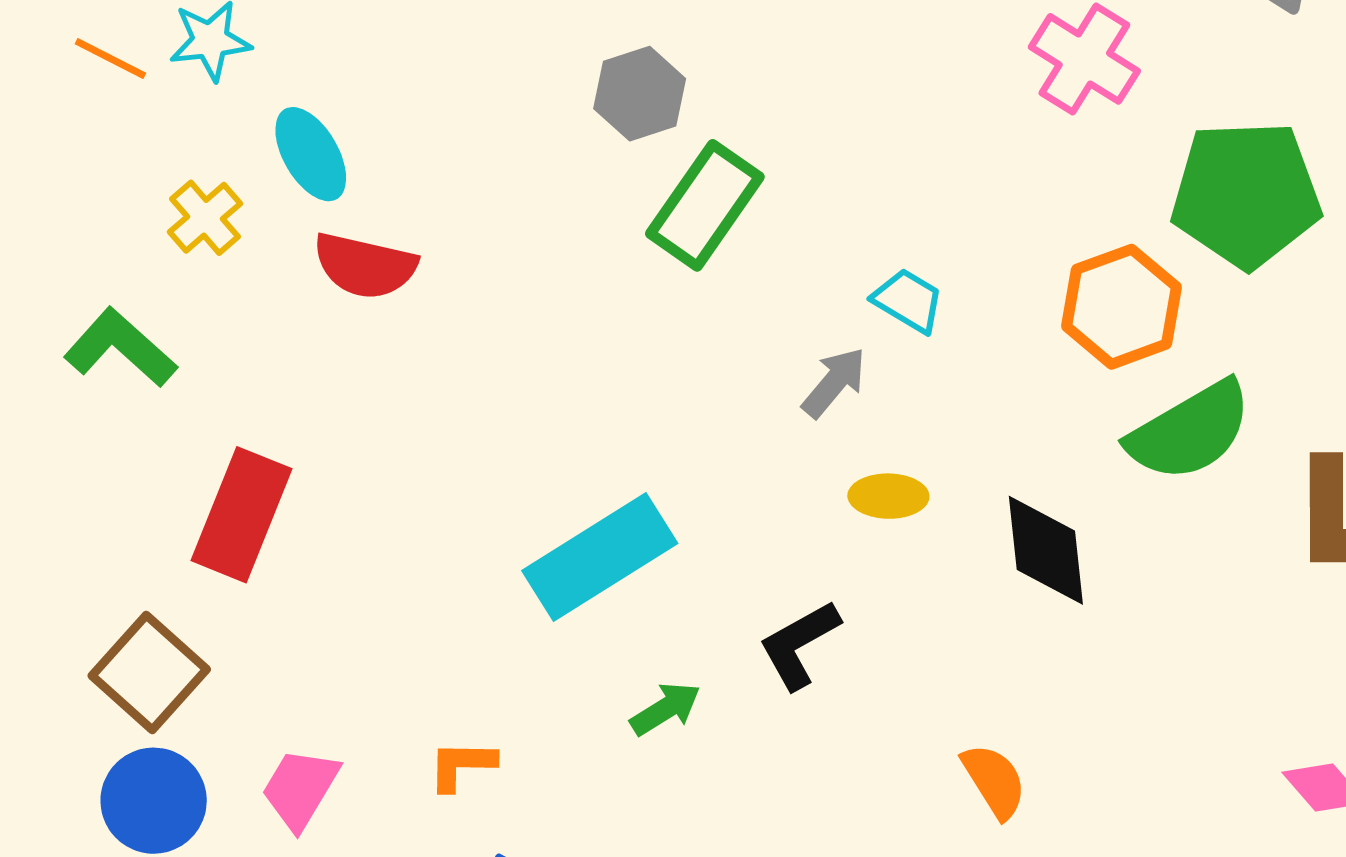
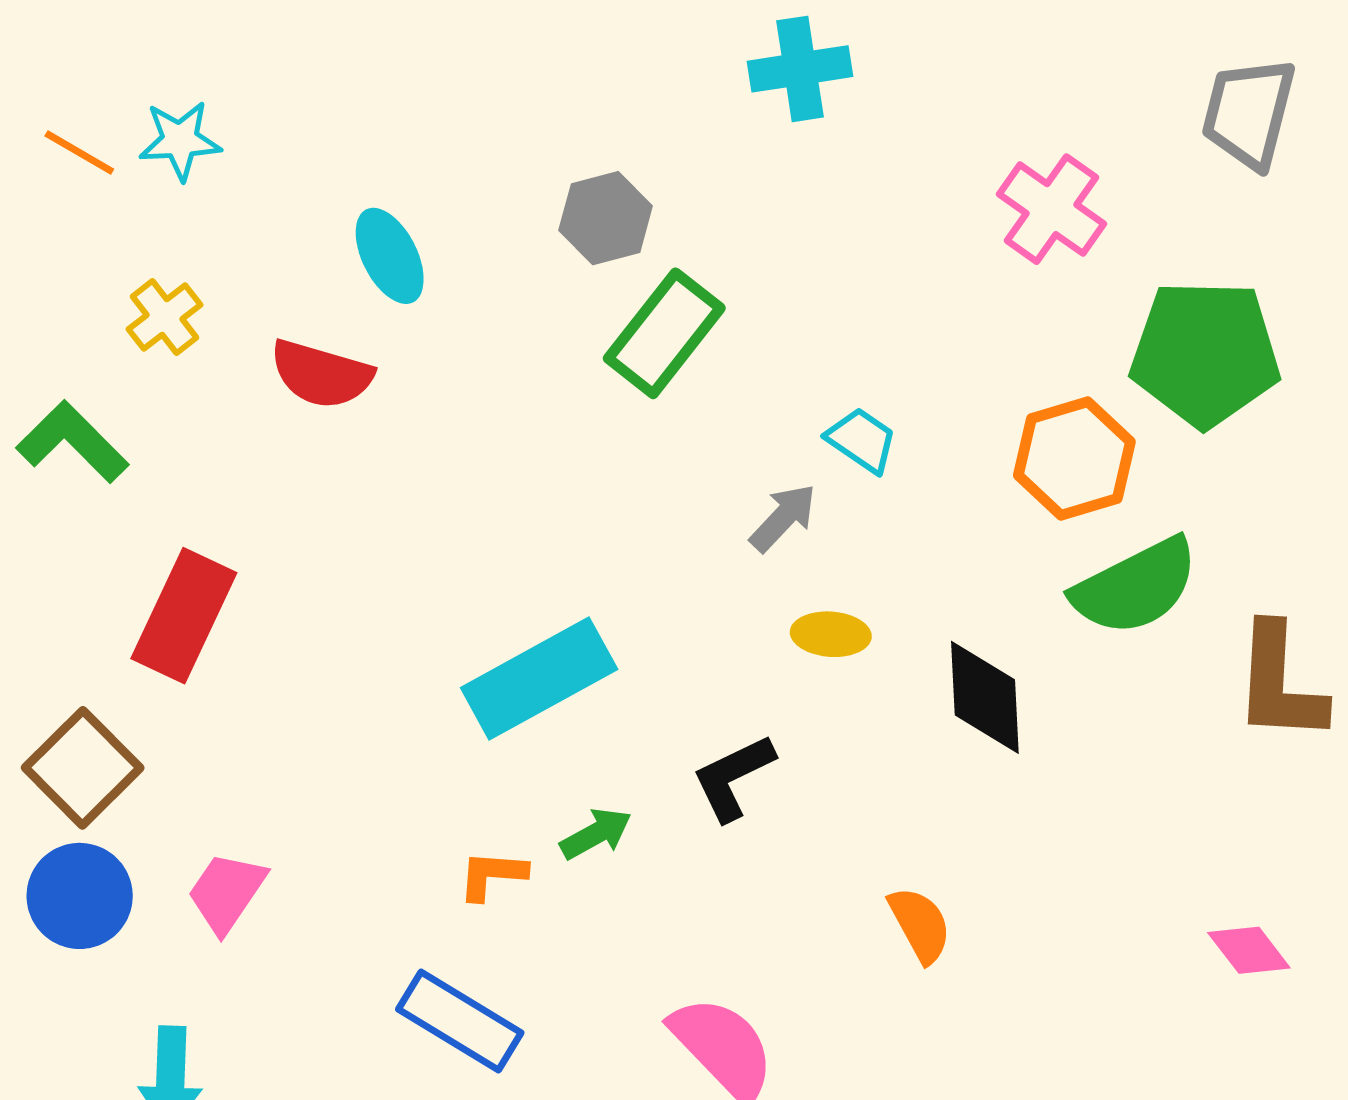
cyan ellipse: (311, 154) -> (390, 256), moved
orange L-shape: (462, 765) -> (492, 875), moved

